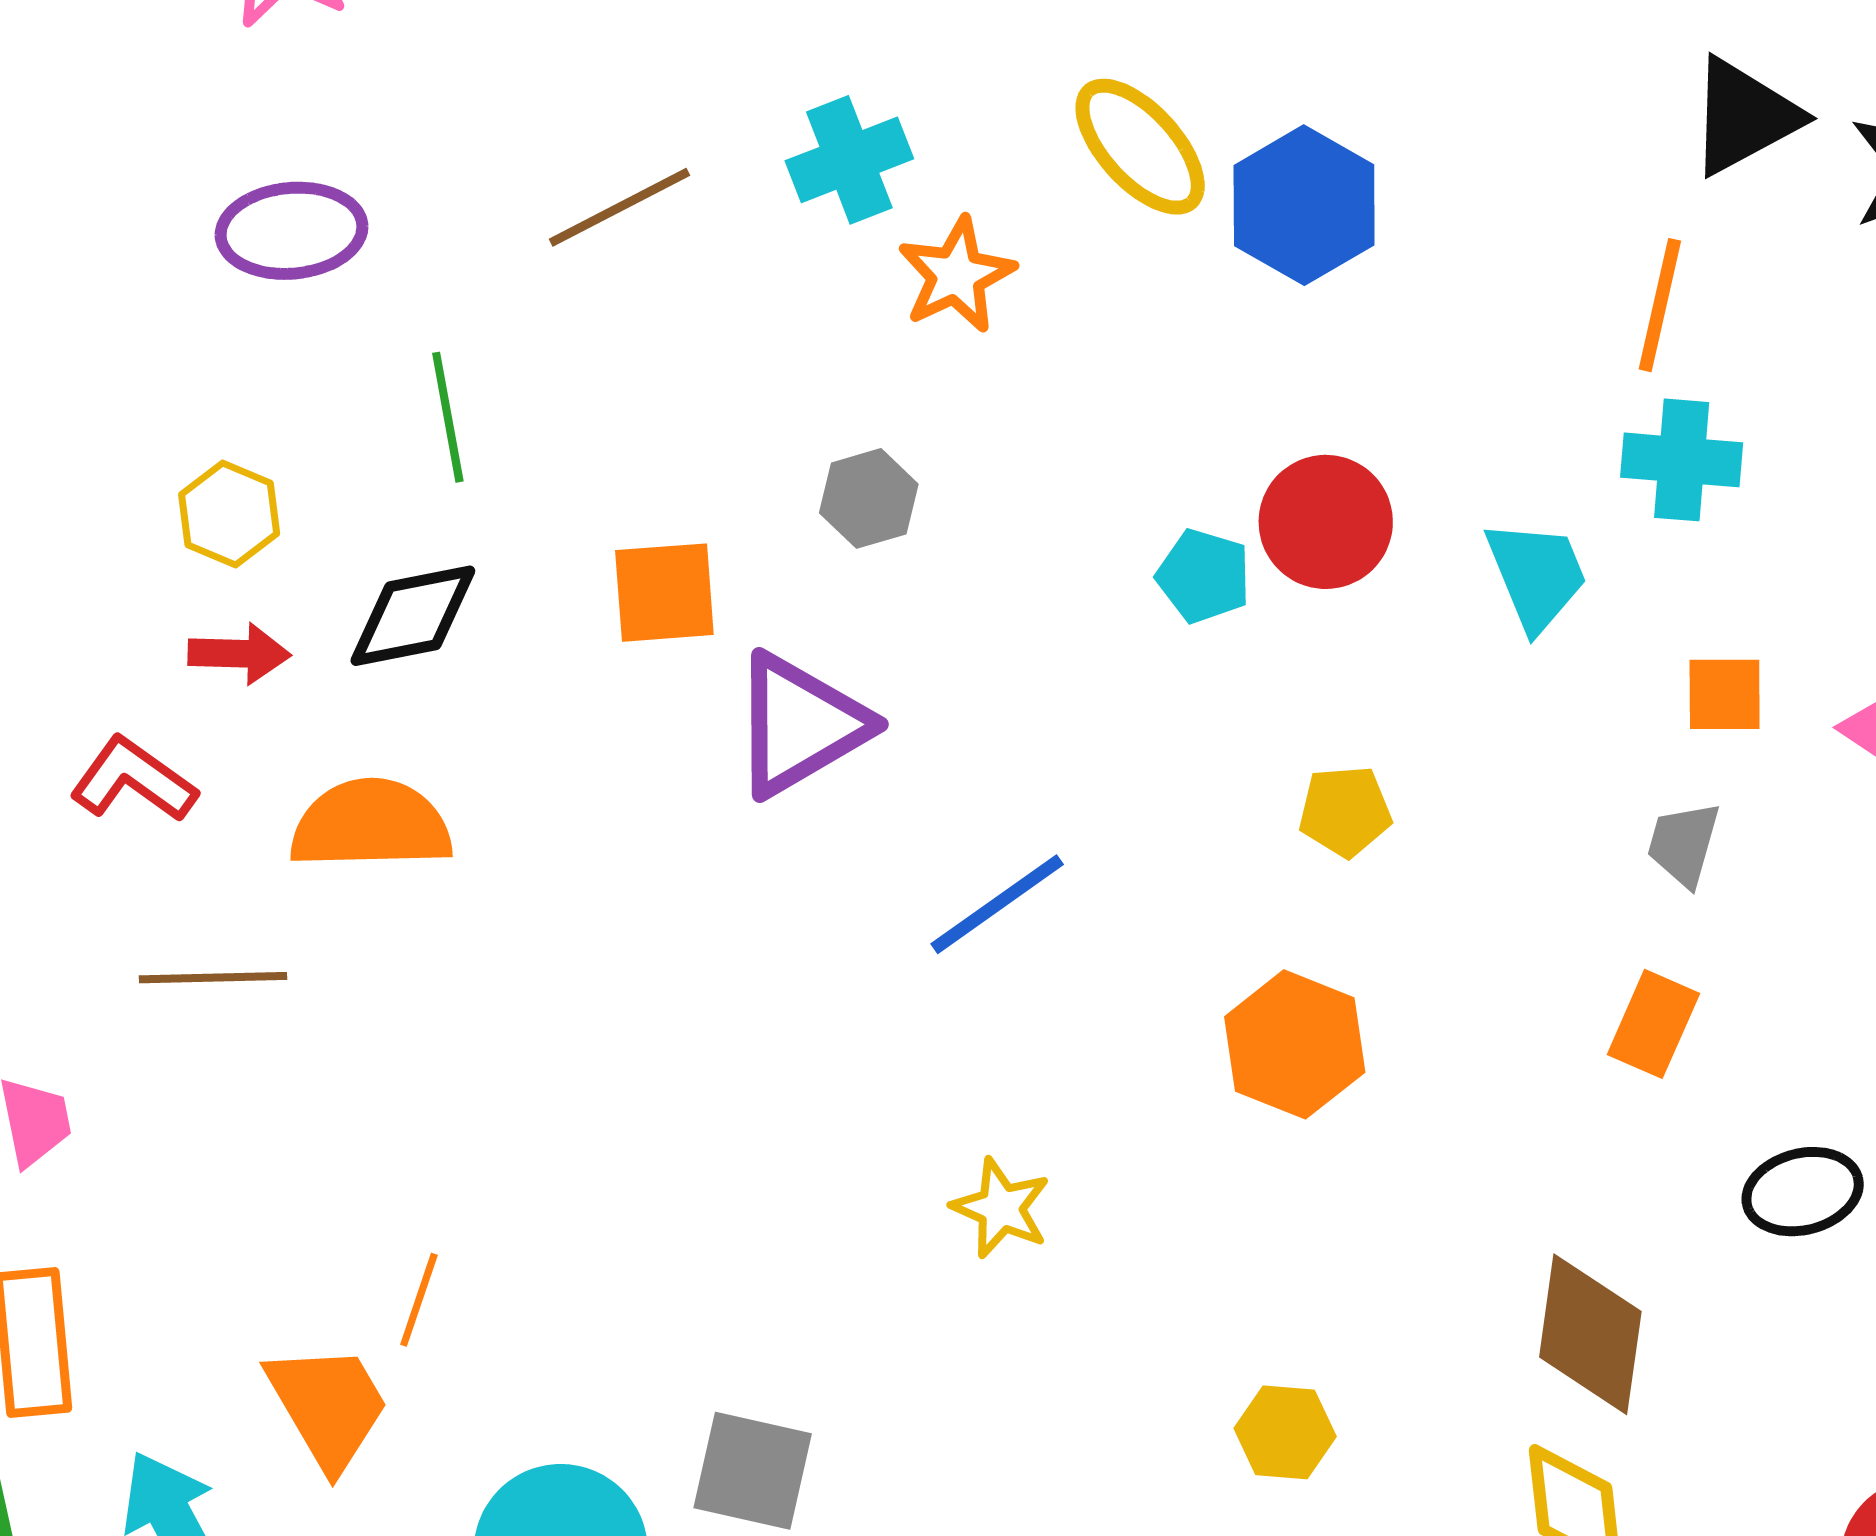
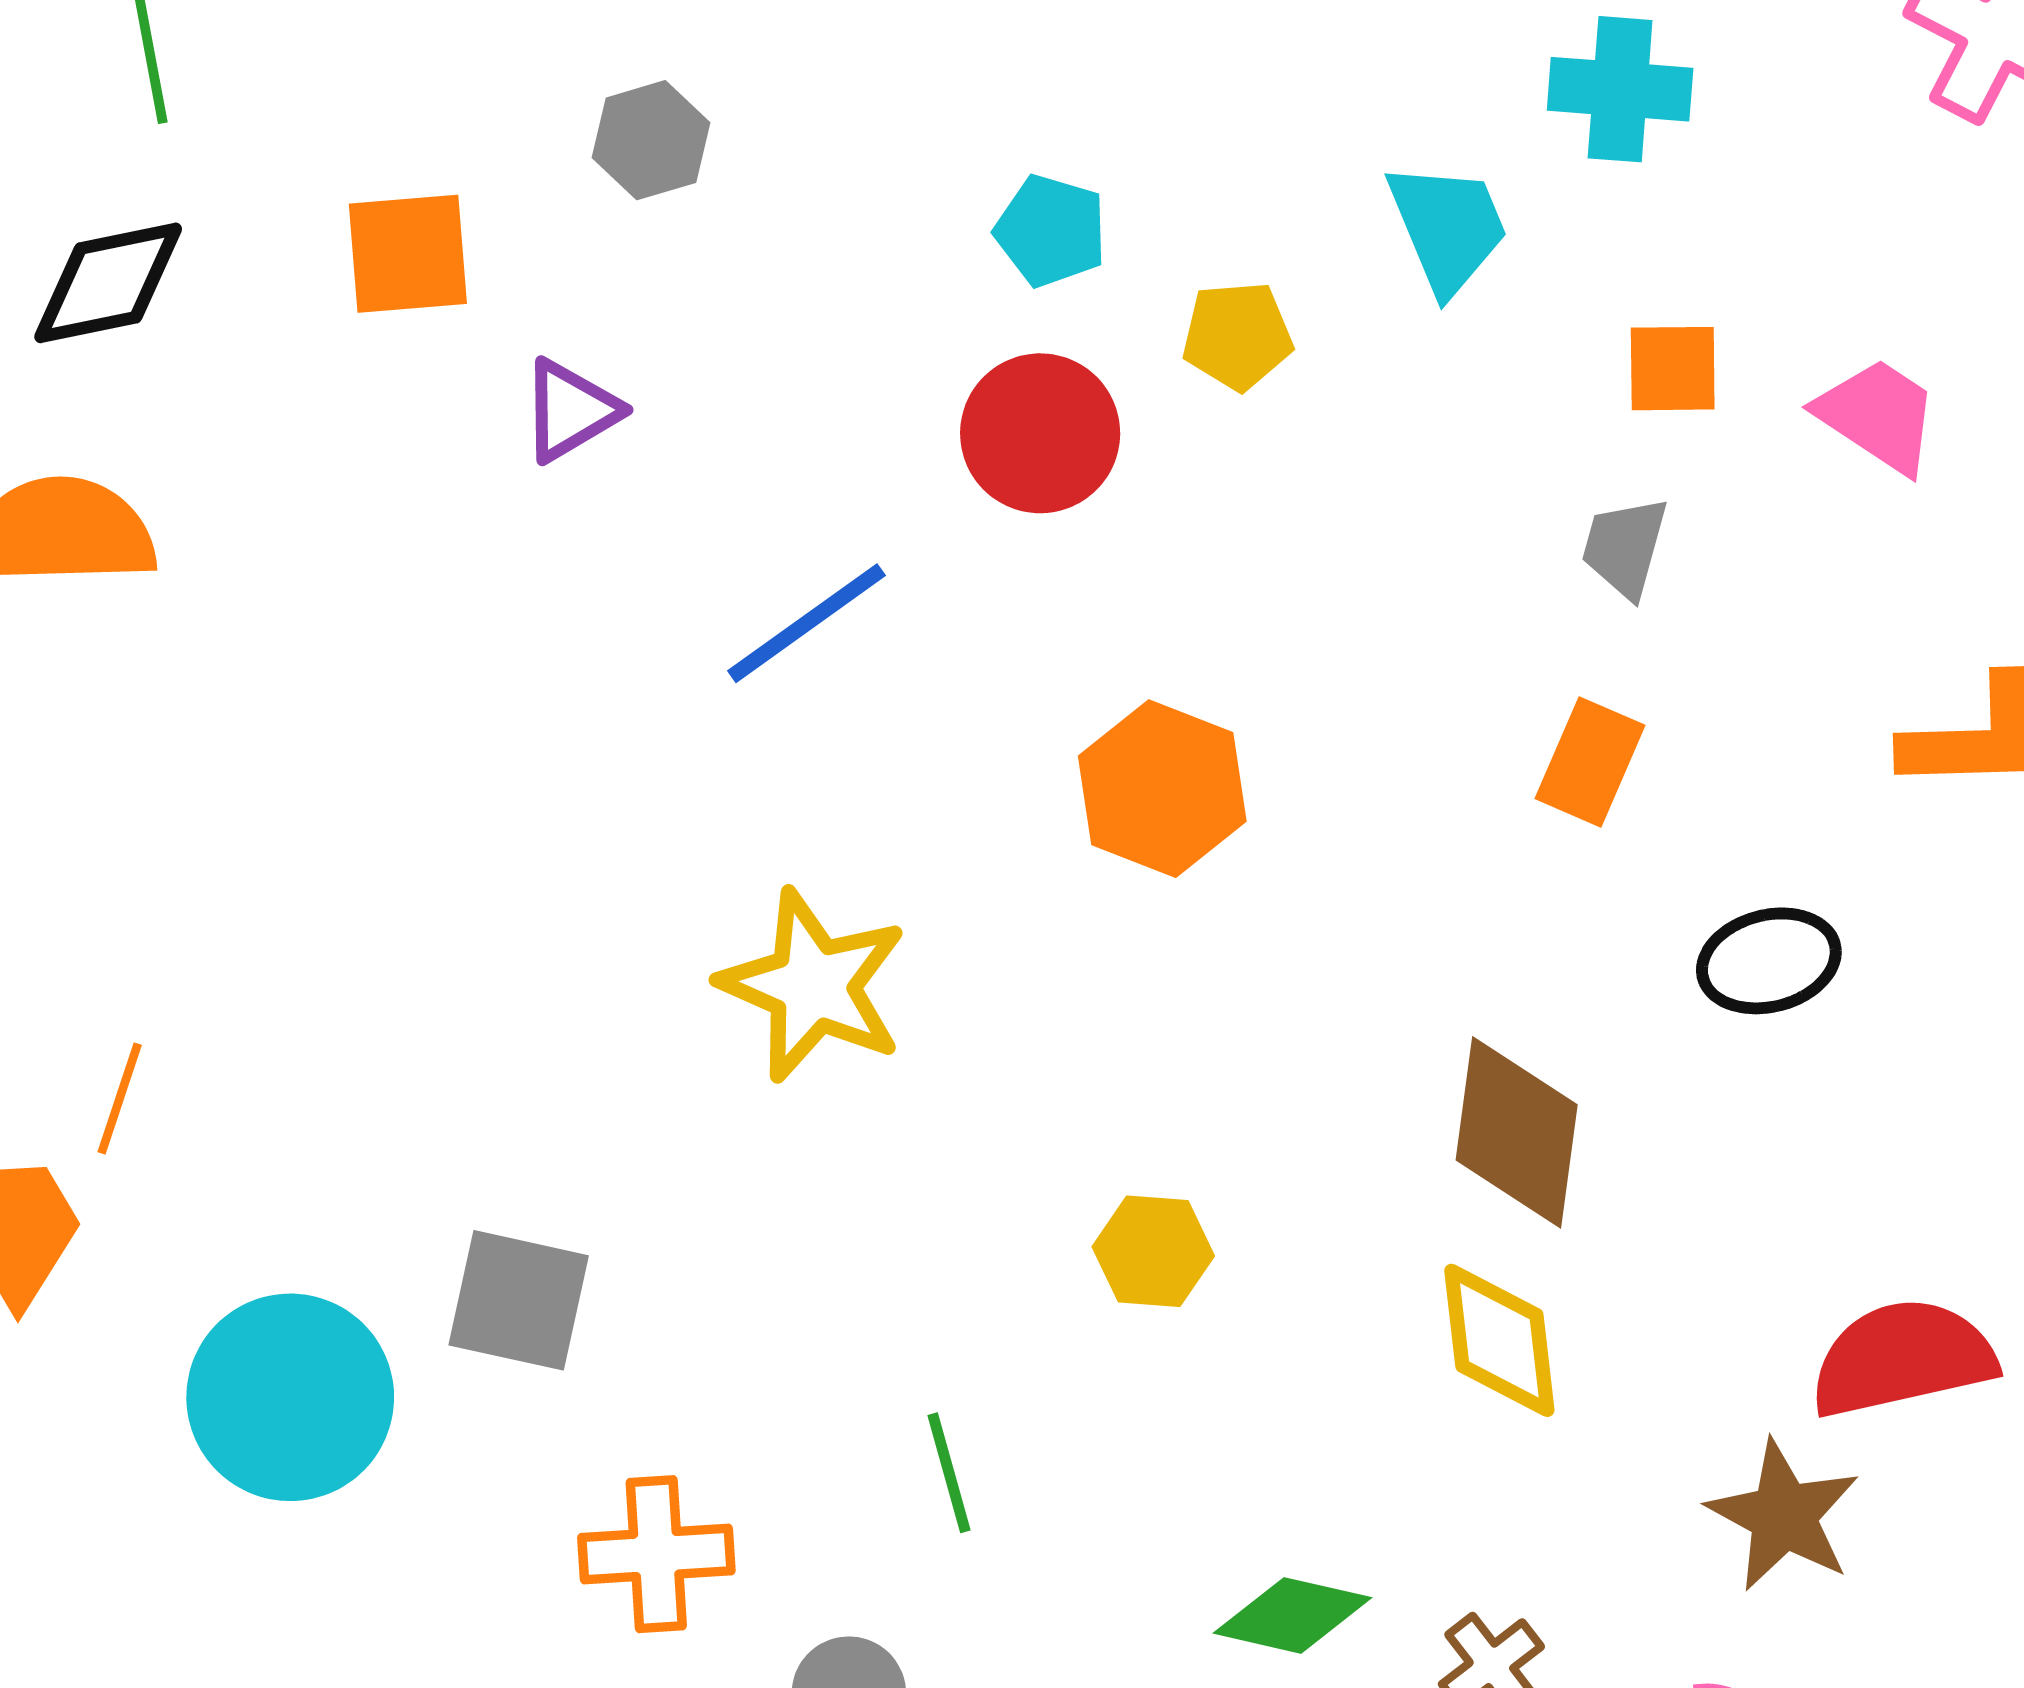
red circle: (1326, 522) -> (1040, 433), moved
purple triangle: (800, 725) -> (570, 410), size x0.6
yellow pentagon: (1345, 811) -> (1237, 336), moved
yellow star: (1001, 1208) -> (813, 986), size x1.6

